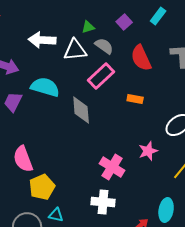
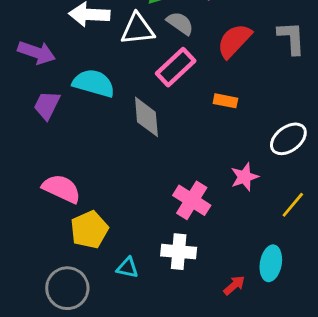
red semicircle: (141, 58) -> (234, 41), turned 68
pink semicircle: (23, 159) -> (61, 189), turned 136
cyan triangle: (56, 215) -> (127, 268), moved

